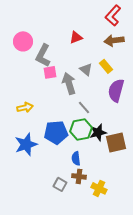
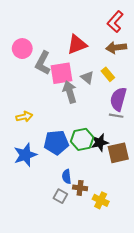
red triangle: (76, 37) -> (77, 44), size x1.5
pink square: (50, 72) -> (61, 73), moved, size x1.6
gray line: (84, 107) -> (116, 116), moved, turned -40
blue semicircle: (76, 158) -> (67, 177), moved

